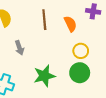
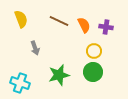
purple cross: (93, 11) -> (106, 27), moved
brown line: (44, 20) -> (59, 21), turned -60

